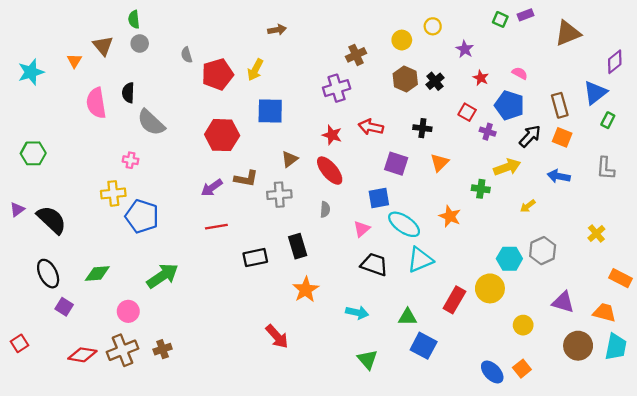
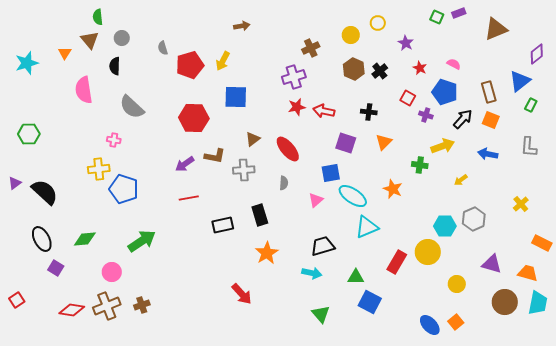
green semicircle: (134, 19) -> (98, 17), moved
black semicircle: (128, 93) -> (115, 66), moved
red star: (332, 135) -> (297, 107), moved, turned -30
black trapezoid: (374, 264) -> (323, 246), moved, turned -35

